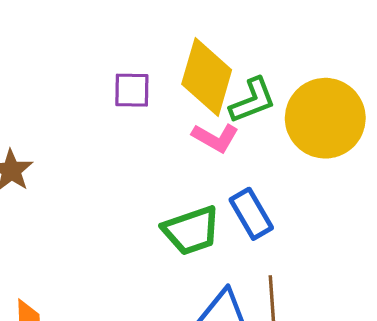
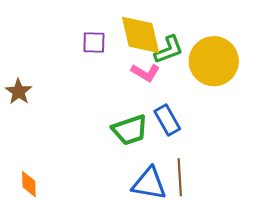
yellow diamond: (207, 77) -> (140, 35), turned -30

